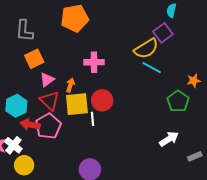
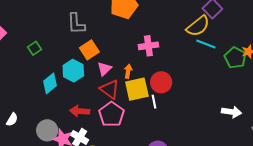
green pentagon: (178, 101) -> (235, 58), moved
cyan hexagon: (16, 106) -> (73, 71), moved
red arrow: (30, 125) -> (80, 111), moved
white arrow: (169, 139) -> (232, 112), turned 48

